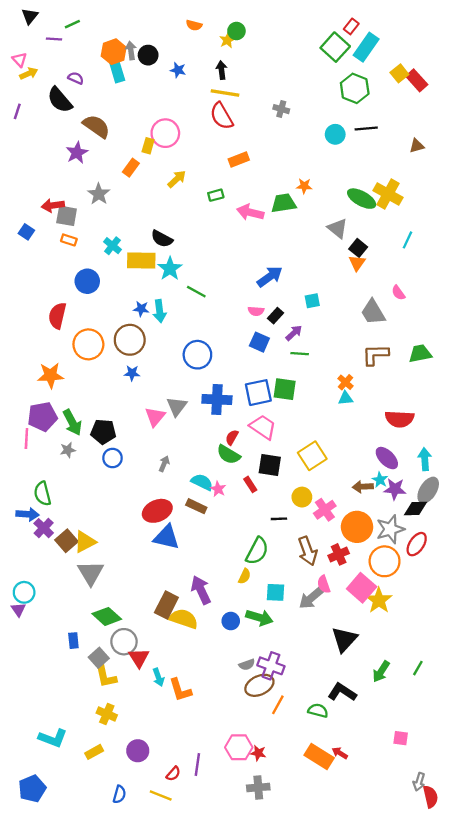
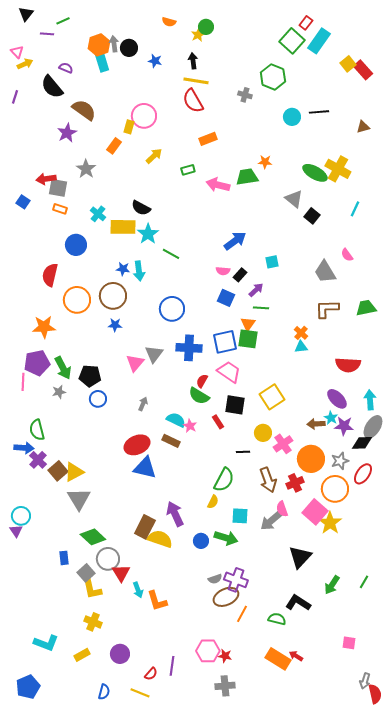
green hexagon: (355, 88) -> (273, 77), moved
orange triangle: (357, 263) -> (248, 324), moved
gray star: (390, 529) -> (340, 461), size x0.7

